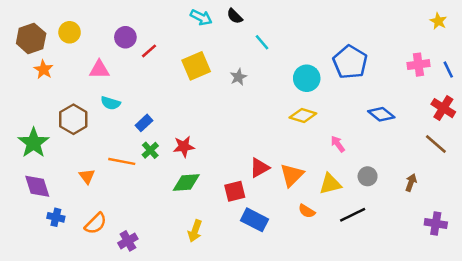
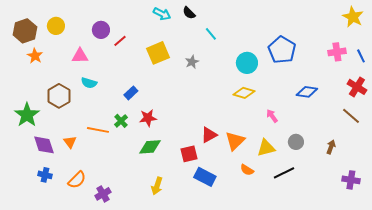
yellow star: (438, 21) -> (353, 17), size x1.5
blue diamond: (381, 114) -> (307, 92), turned -30
blue rectangle: (144, 123) -> (131, 93), moved
purple diamond: (37, 186) -> (44, 145), moved

